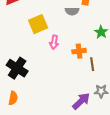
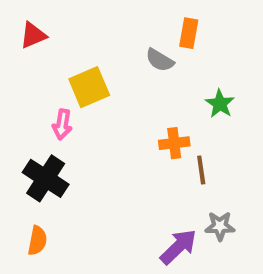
gray semicircle: (72, 11) -> (160, 60), turned 32
pink arrow: (54, 42) -> (62, 124), moved

